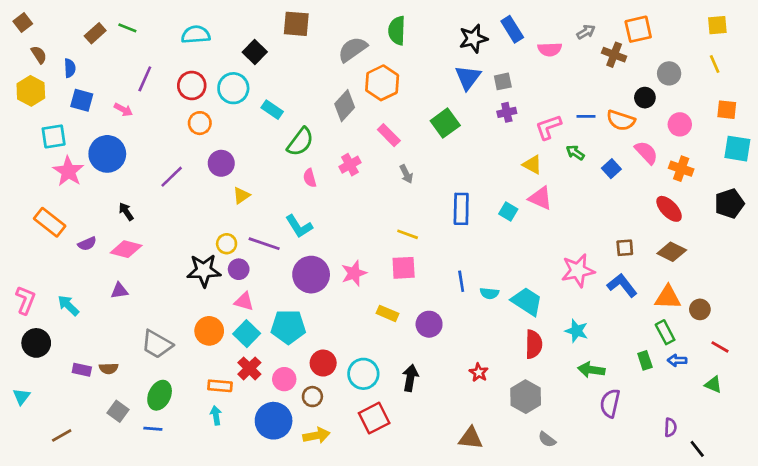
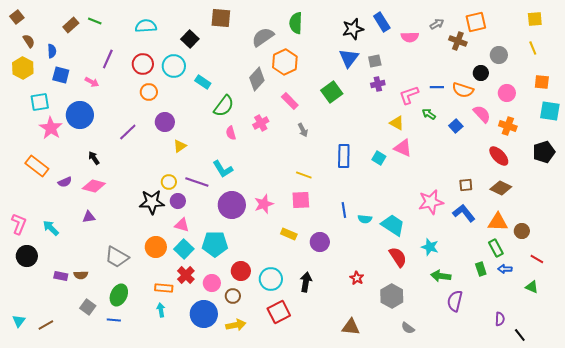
red semicircle: (534, 344) -> (398, 257), turned -35
cyan triangle: (21, 397) -> (19, 321), moved

